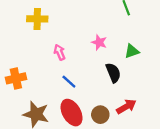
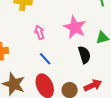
pink star: (99, 42) -> (75, 27), size x1.6

